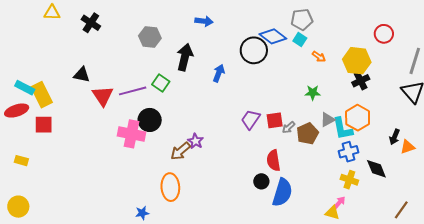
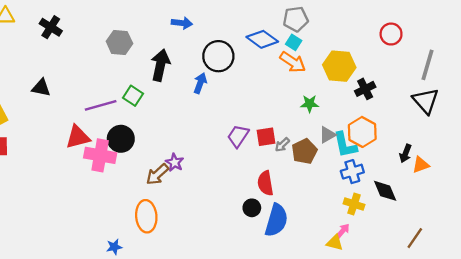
black circle: (254, 50) -> (218, 56), moved
orange arrow: (319, 57) -> (293, 62), moved, size x1.6
yellow hexagon: (357, 61) -> (339, 66), moved
red triangle: (103, 96) -> (78, 137), moved, turned 50

